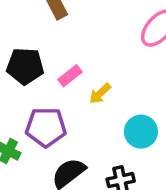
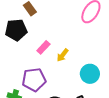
black pentagon: (25, 66) -> (16, 30), moved

